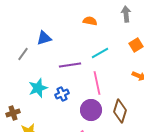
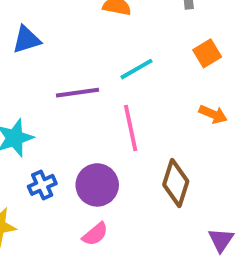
blue cross: (62, 94) -> (42, 185), moved
purple circle: (91, 110) -> (97, 185), moved

